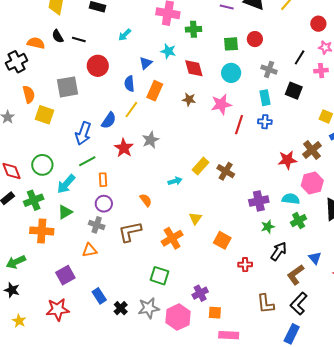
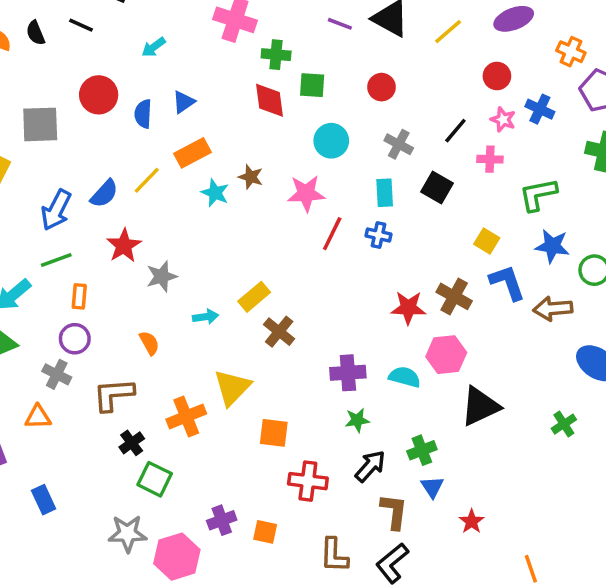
black line: (79, 39) -> (81, 25), moved
green square: (231, 44) -> (312, 85), moved
cyan star: (168, 51) -> (215, 193), moved
red diamond: (194, 68) -> (269, 100), moved
blue semicircle: (129, 84) -> (143, 114), moved
orange rectangle: (155, 91) -> (192, 153), turned 30
gray star: (151, 140) -> (162, 276), moved
brown cross: (312, 150) -> (454, 296), turned -30
brown cross: (226, 171) -> (279, 332), moved
yellow triangle: (195, 218) -> (232, 387), size x1.6
green cross: (299, 221) -> (422, 450), moved
orange square: (222, 240) -> (274, 433), turned -30
red cross: (245, 265) -> (308, 481), size x1.5
brown L-shape: (296, 275) -> (394, 512), turned 125
black cross: (121, 308) -> (132, 443), moved
orange square: (215, 313) -> (265, 532), moved

